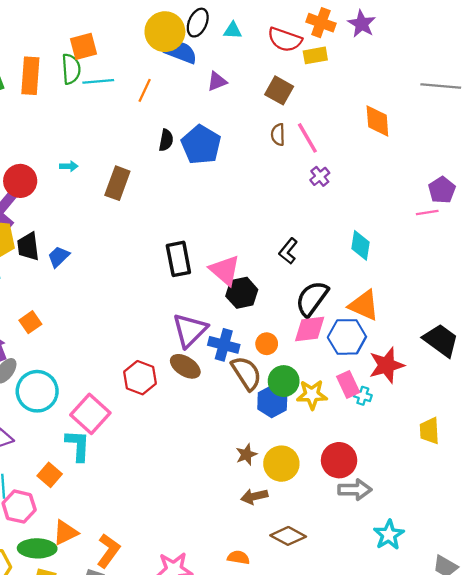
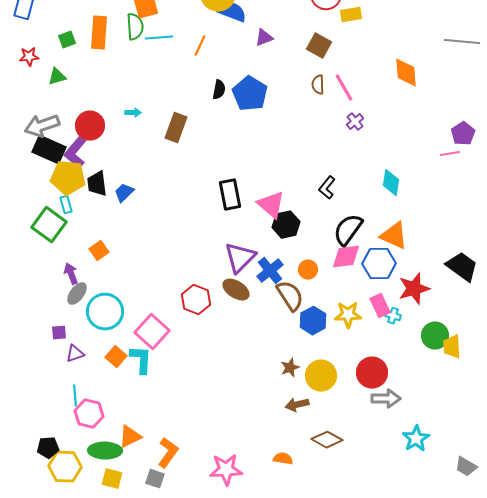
blue cross: (224, 345) -> (270, 271), turned 36
green circle: (284, 381) -> (435, 336), moved
orange square: (50, 475) -> (116, 357), moved

